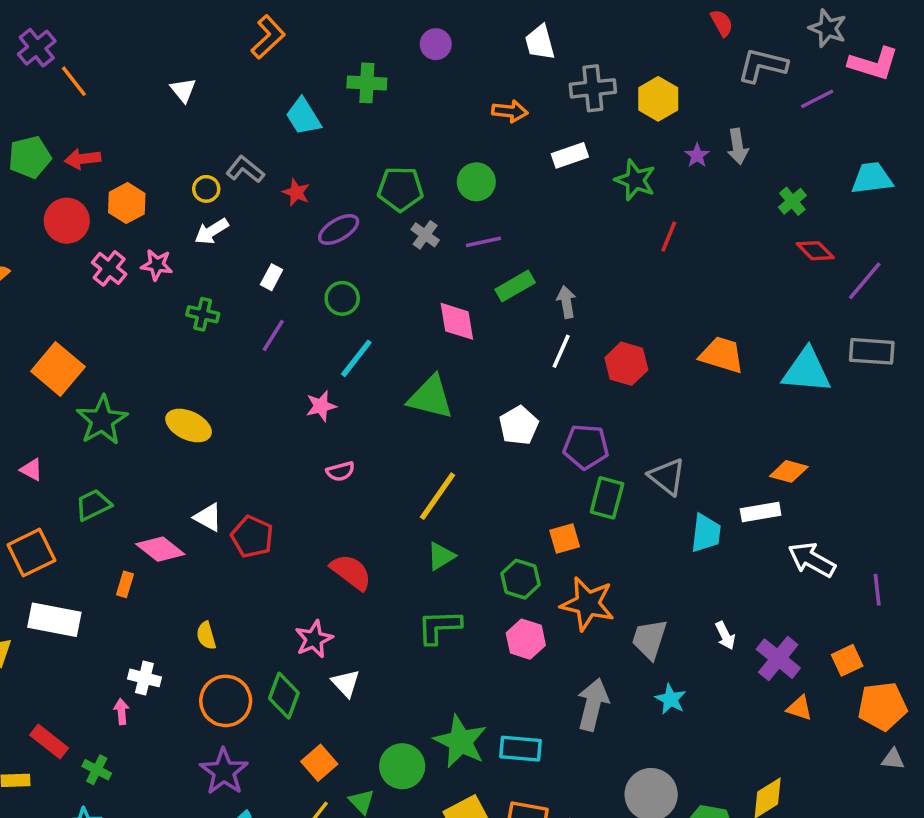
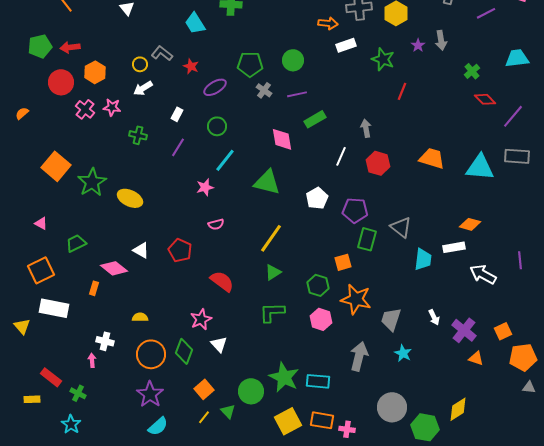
orange arrow: (510, 111) -> (328, 23), moved
gray arrow: (566, 302) -> (366, 128), moved
green star: (102, 420) -> (92, 182), moved
red pentagon: (252, 537) -> (180, 250), moved
purple line: (877, 590) -> (520, 260), moved
yellow semicircle: (206, 636) -> (140, 317), turned 105

